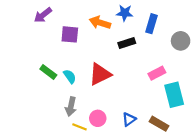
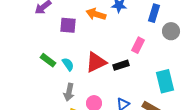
blue rectangle: (152, 24) -> (154, 13), moved
black rectangle: (127, 43) -> (121, 65), moved
pink rectangle: (157, 73) -> (138, 45), moved, turned -35

